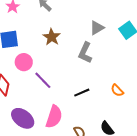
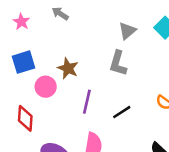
brown star: (52, 37) -> (68, 68), moved
purple line: (43, 80) -> (87, 102), moved, turned 66

